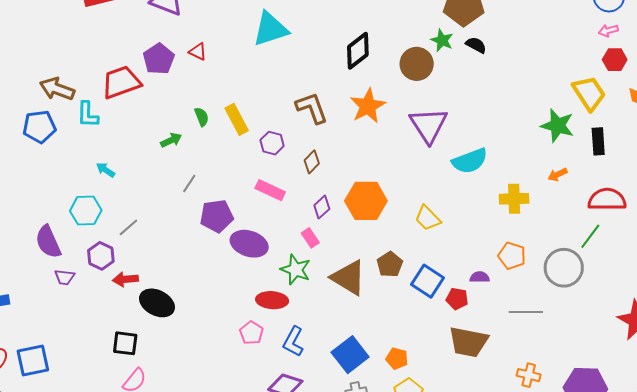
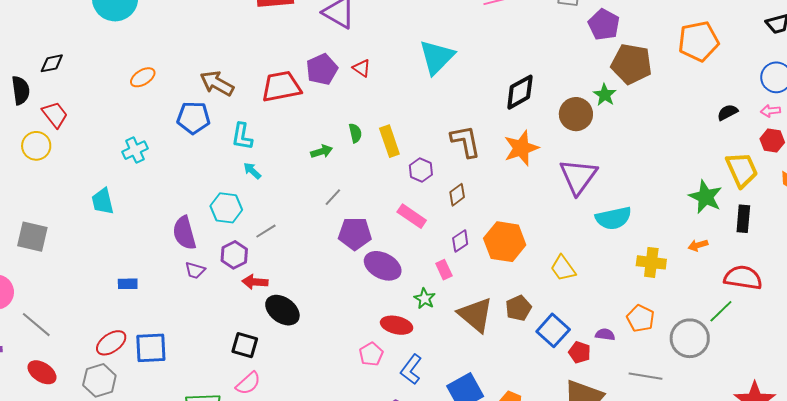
cyan triangle: (270, 29) -> (437, 57), turned -36
black semicircle: (476, 45) -> (728, 112), moved, turned -65
cyan L-shape: (88, 115) -> (242, 136), moved
green star: (296, 270) -> (425, 299), size x0.7

